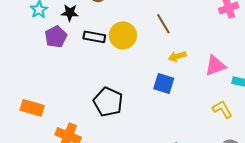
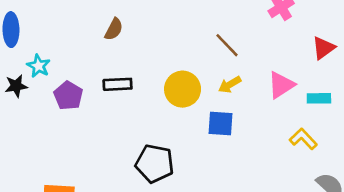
black star: (70, 13) -> (16, 86), moved
brown line: (163, 24) -> (227, 45), moved
yellow circle: (123, 35) -> (183, 89), moved

